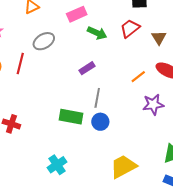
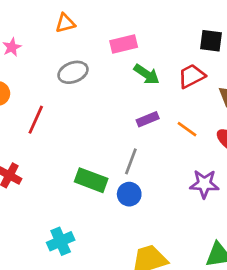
red line: (20, 64) -> (36, 120), moved
purple rectangle: (87, 68) -> (148, 119), moved
orange line: (138, 77) -> (187, 129), moved, turned 63

